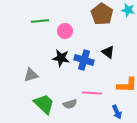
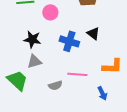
black star: (61, 58) -> (32, 39), moved
gray triangle: (31, 75) -> (34, 61), moved
green trapezoid: (44, 104) -> (17, 80), moved

